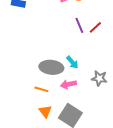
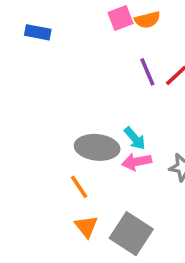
pink arrow: (68, 84) -> (137, 162), moved
orange line: (41, 89) -> (79, 187), turned 40

